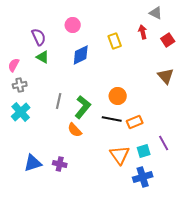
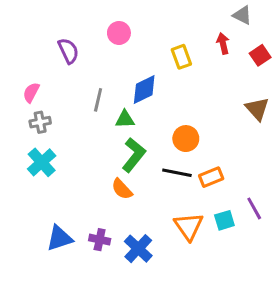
blue diamond: (81, 55) -> (144, 89), moved
green triangle: (43, 57) -> (125, 119), moved, turned -32
gray line: (59, 101) -> (98, 100), moved
blue cross: (143, 177) -> (138, 249), moved, turned -30

